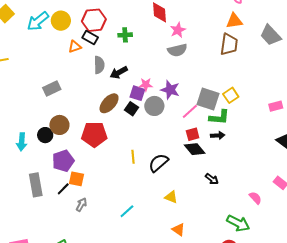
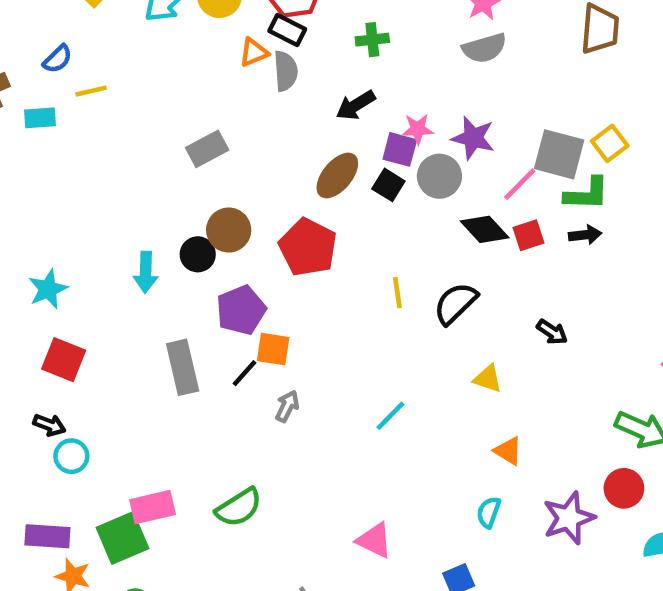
green cross: (125, 35) -> (372, 40), moved
gray semicircle: (99, 65) -> (286, 71), moved
red pentagon: (94, 134) -> (308, 247), turned 30
black diamond: (195, 149) -> (485, 229), moved
black arrow: (212, 179) -> (552, 332), moved

